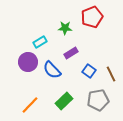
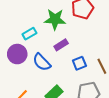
green star: (65, 28) -> (55, 19), size x1.5
blue square: (89, 71) -> (79, 63), turned 32

